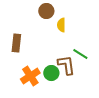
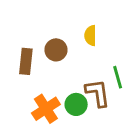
brown circle: (46, 11) -> (56, 50), moved
green line: (80, 54) -> (118, 77), turned 42

